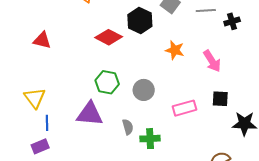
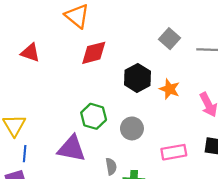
black hexagon: (140, 20) -> (137, 78), moved
red diamond: (109, 37) -> (94, 53), moved, turned -48
red triangle: (42, 40) -> (30, 53), moved

